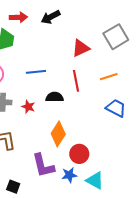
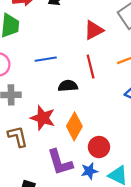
red star: (28, 107) -> (43, 118), moved, size x1.6

